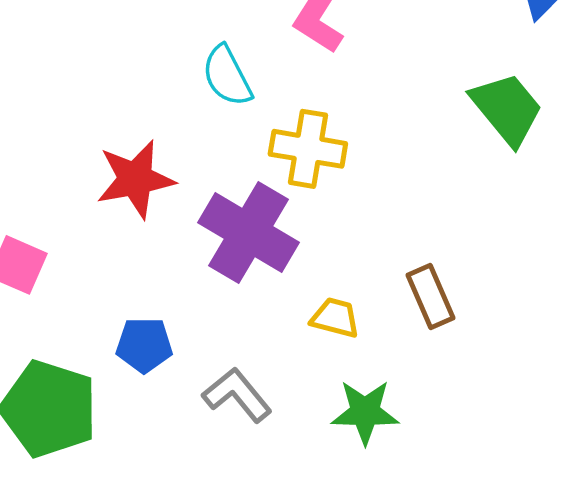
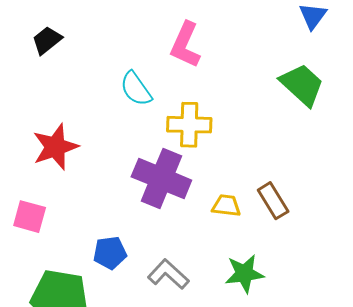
red star: (135, 179) -> (55, 147), moved
yellow trapezoid: (335, 318) -> (226, 206), moved

